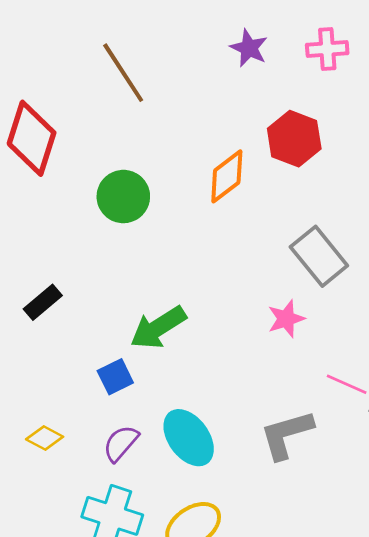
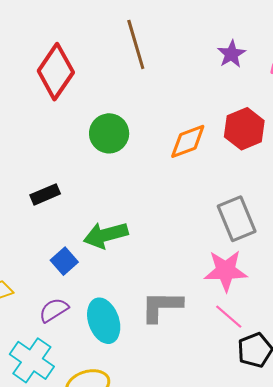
black rectangle: (43, 302) -> (45, 194), moved
pink star: (286, 319) -> (226, 271), moved, size x1.5
blue square: (115, 377) -> (64, 261), turned -32
gray L-shape: (286, 435) -> (162, 306), moved

